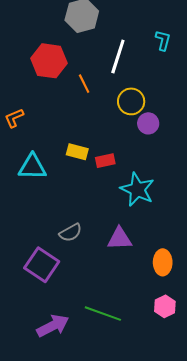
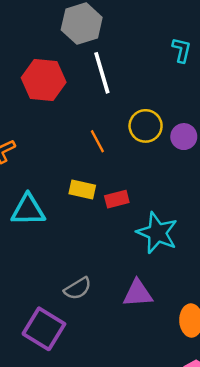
white line: (118, 57) -> (102, 73), moved, turned -32
orange line: (84, 84) -> (97, 141), moved
purple circle: (148, 123) -> (184, 137), moved

